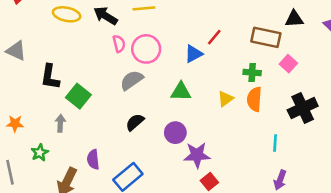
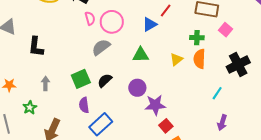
green square: (78, 96) -> (81, 79), moved, turned 30
cyan line: (275, 143) -> (217, 93), turned 32
purple semicircle: (93, 159) -> (84, 105), moved

